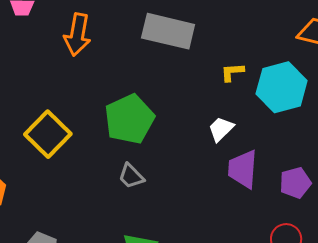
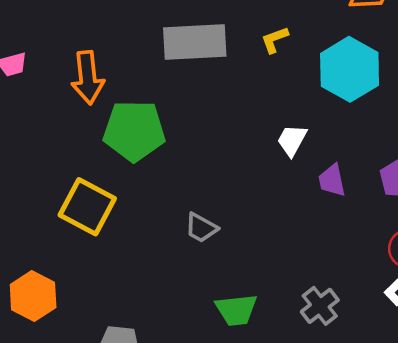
yellow L-shape: (232, 72) -> (275, 40), moved
green pentagon: (129, 119) -> (134, 131), moved, turned -30
purple trapezoid: (243, 169) -> (332, 180), size x0.7

